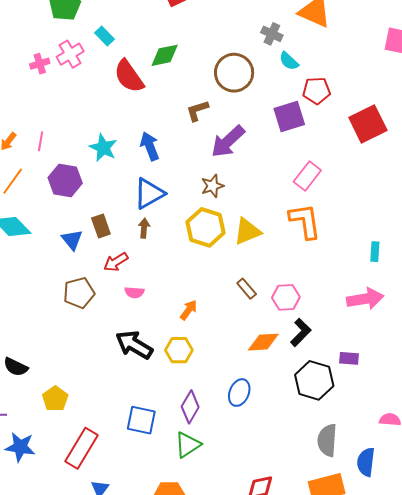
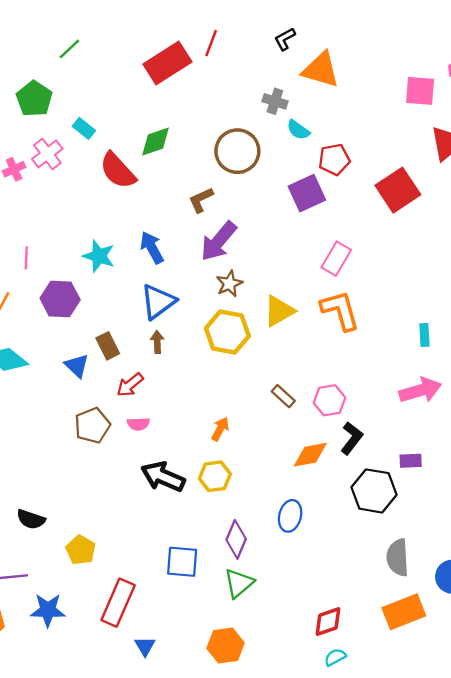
purple arrow: (228, 141) -> (219, 241), moved
yellow triangle: (247, 231) -> (279, 311), moved
pink semicircle: (134, 292) -> (138, 424), moved

